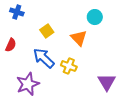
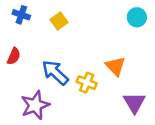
cyan circle: (95, 17) -> (137, 17), moved
yellow square: (47, 31) -> (59, 21), moved
orange triangle: (79, 38) -> (116, 66), moved

